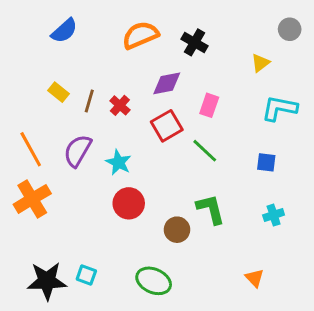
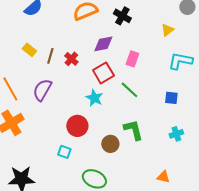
cyan star: (118, 162) -> (94, 98), moved
cyan square: (86, 275) -> (64, 152), moved
orange triangle: (255, 278) -> (163, 177), turned -32

